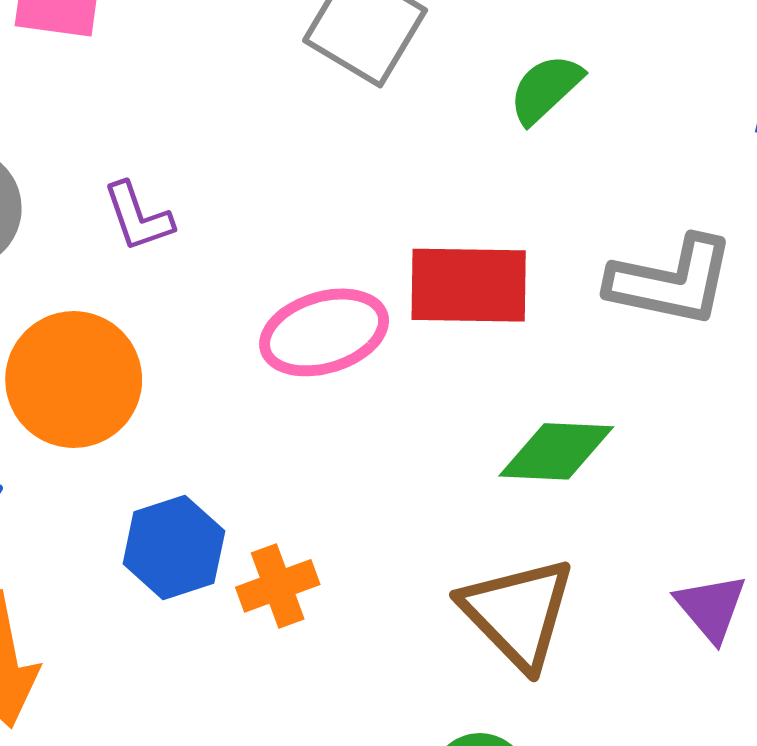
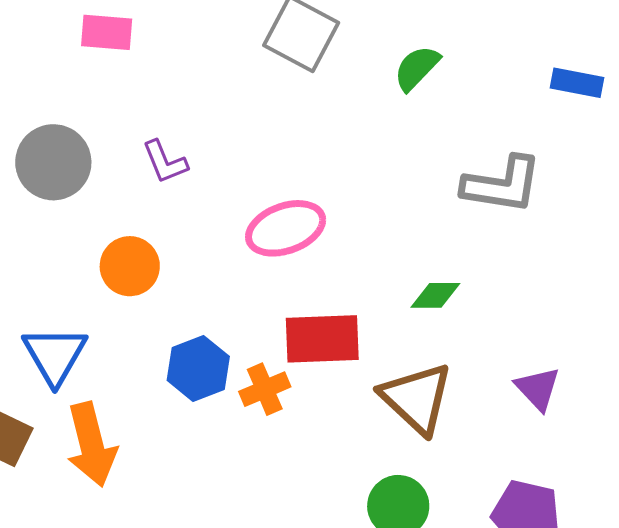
red rectangle: (469, 285) -> (322, 339), moved
orange circle: (74, 380) -> (130, 266), size x0.7
green diamond: (556, 451) -> (435, 295), size x0.7

